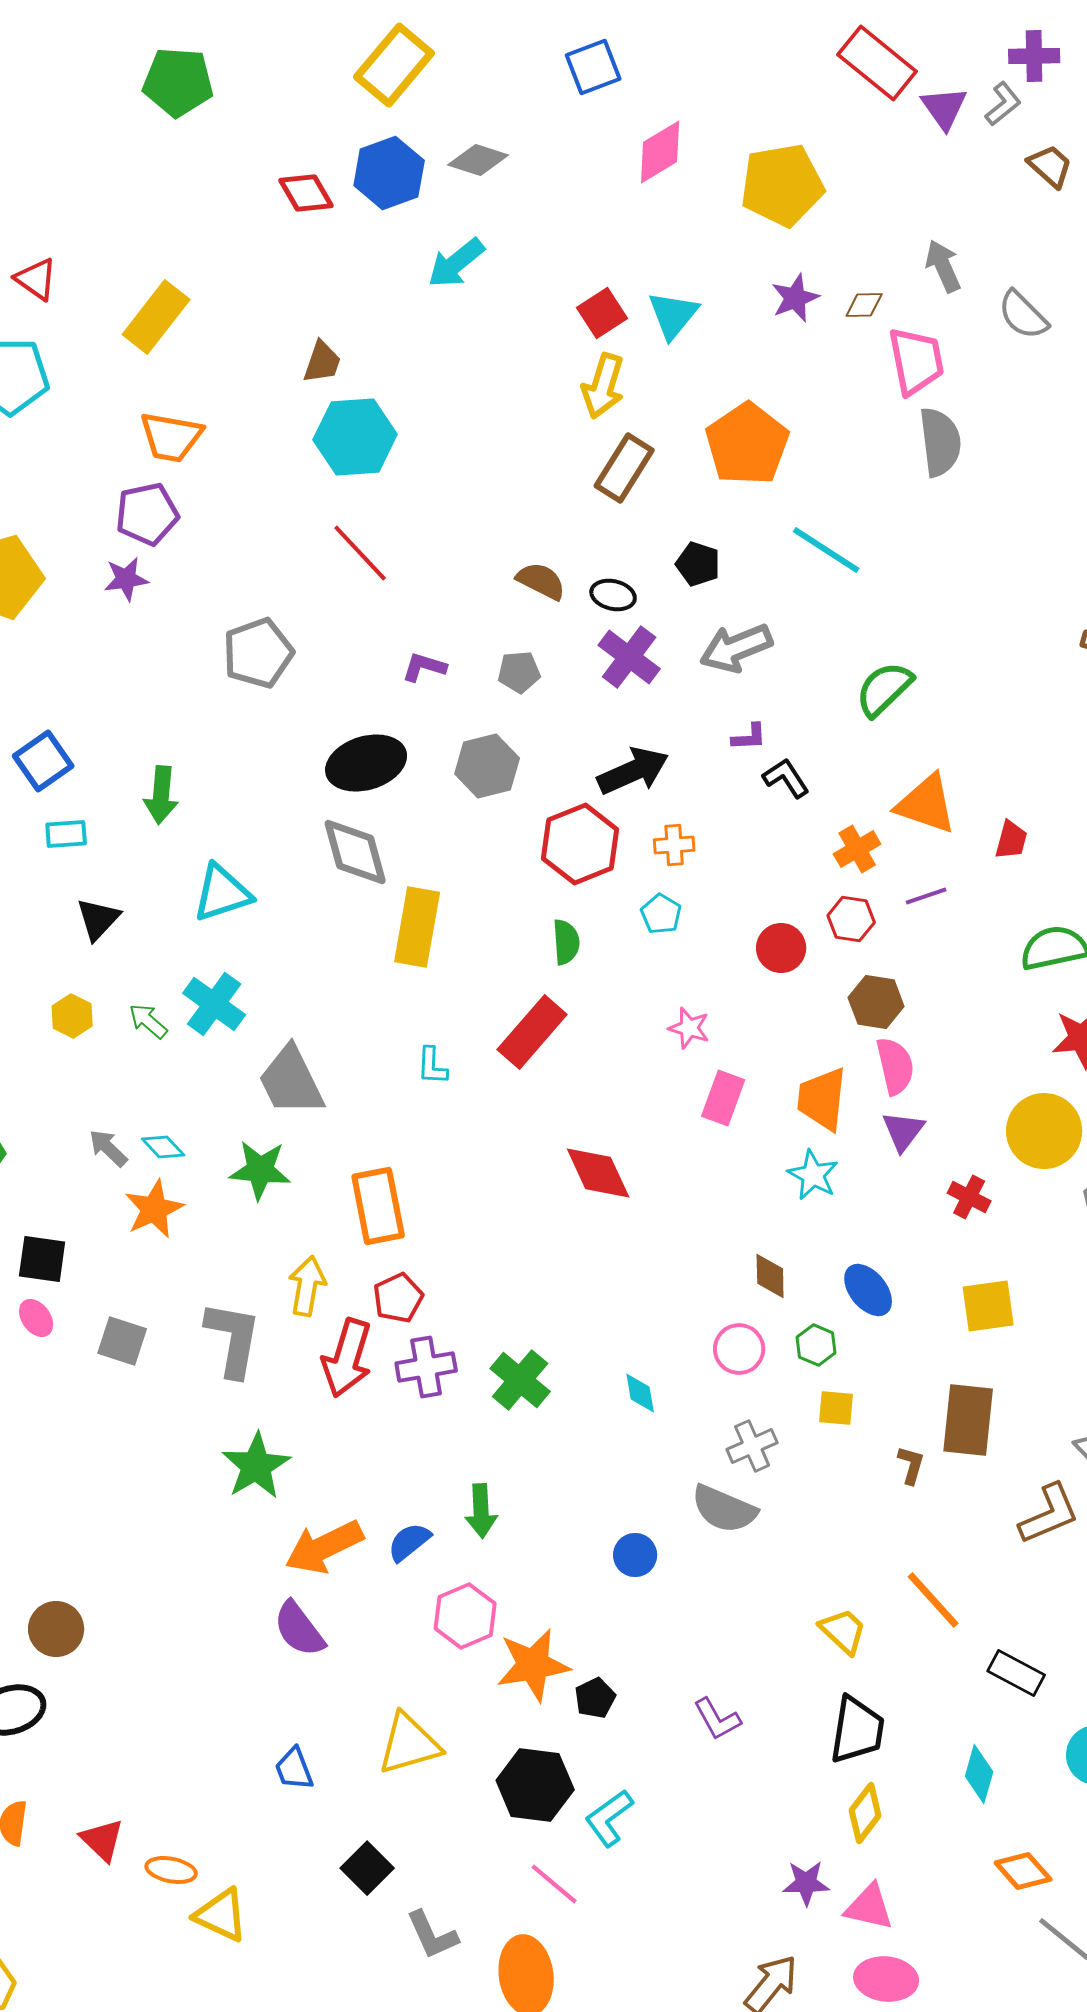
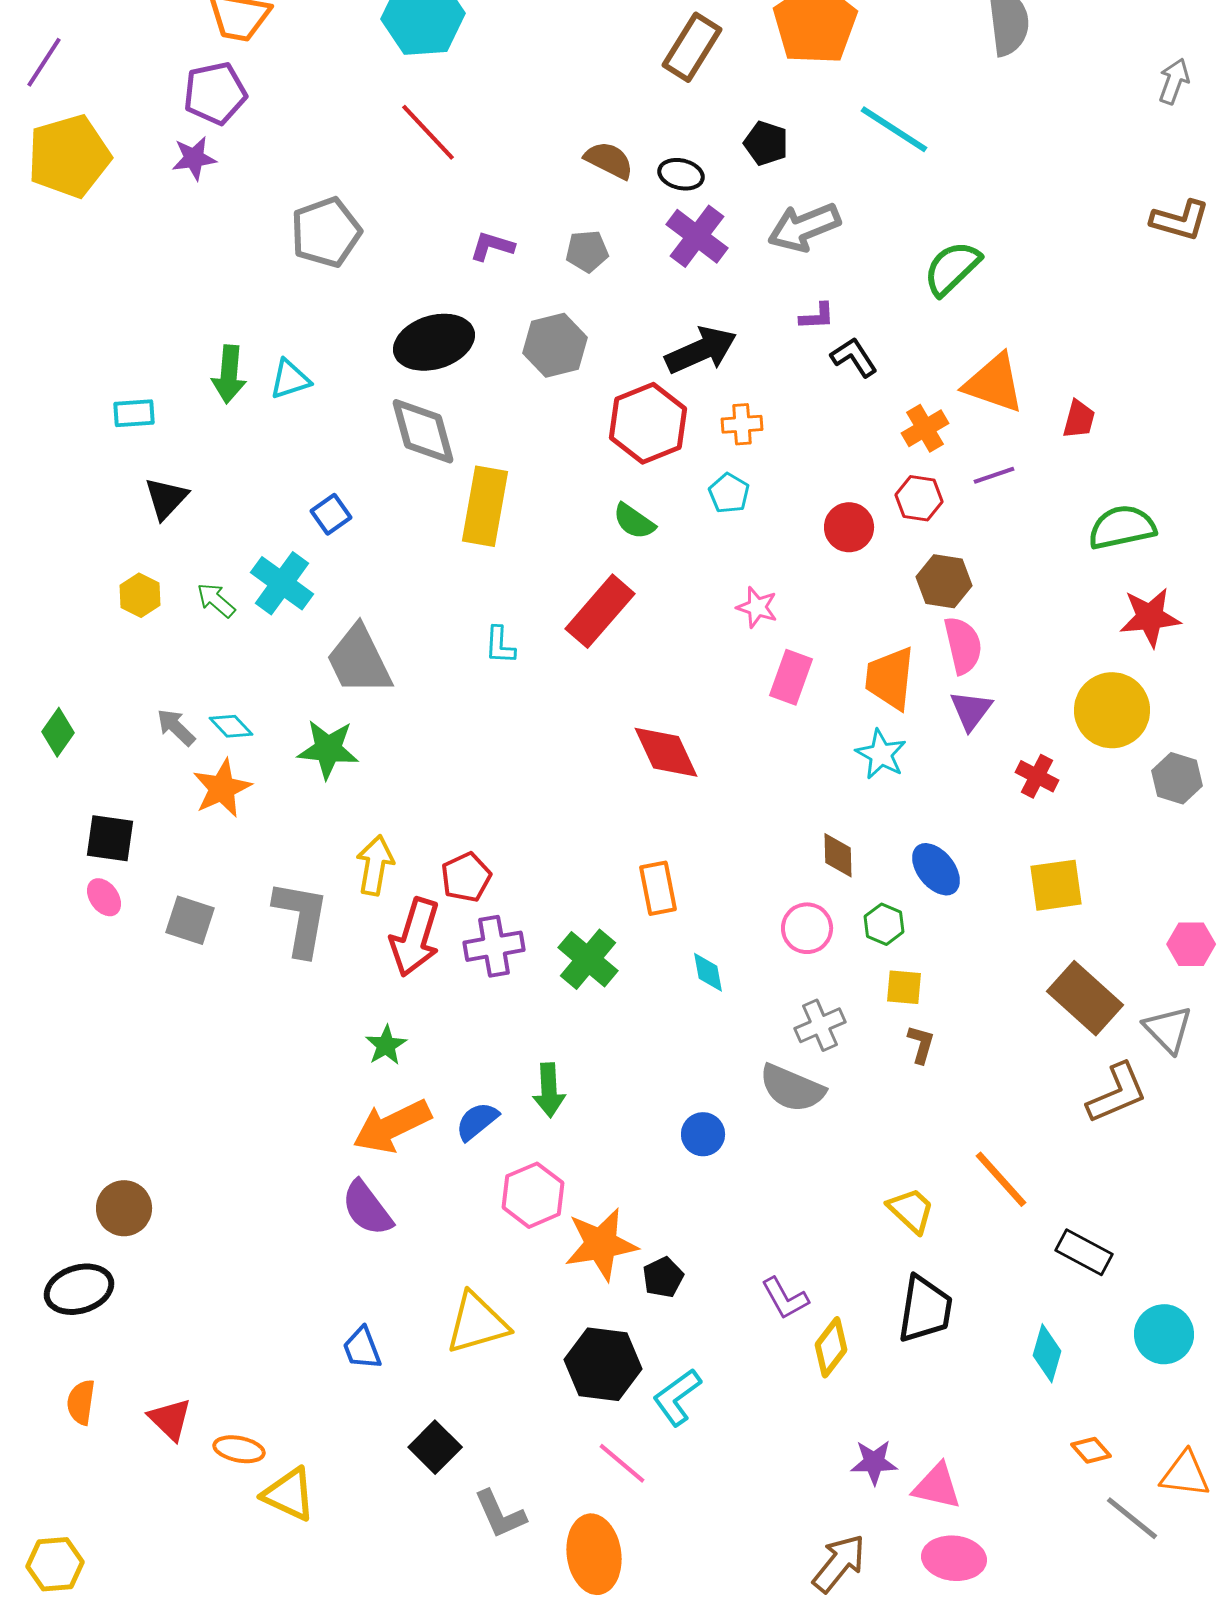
blue square: (43, 761) -> (331, 514), moved, size x0.7
cyan triangle: (222, 893) -> (290, 379), moved, size x0.7
green semicircle: (566, 942) -> (634, 521), turned 129
orange rectangle: (378, 1206) -> (658, 888), moved, size x0.7
brown rectangle: (968, 1420) -> (1085, 998), moved, turned -54
brown L-shape: (911, 1465) -> (921, 1044), moved
green star: (256, 1466) -> (386, 1045), moved, size x0.6
yellow diamond: (865, 1813) -> (831, 1347), moved
orange diamond: (1023, 1871) -> (1091, 1450), size x0.7

